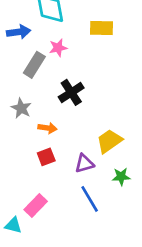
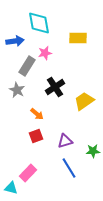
gray star: (21, 108) -> (17, 90), moved
orange arrow: (47, 128) -> (37, 114), turned 32
yellow trapezoid: (109, 141) -> (84, 101), moved

